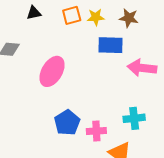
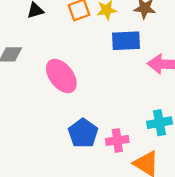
pink ellipse: (52, 71) -> (61, 76), turned -64

